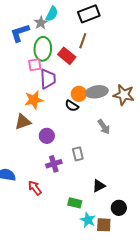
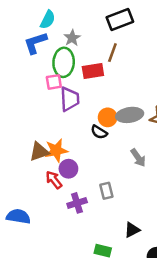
cyan semicircle: (52, 14) -> (48, 20), moved
gray star: (41, 23) -> (72, 38), moved
red rectangle: (67, 56) -> (93, 71), turned -48
orange star: (34, 100) -> (56, 150), moved
red arrow: (35, 188) -> (54, 180), moved

